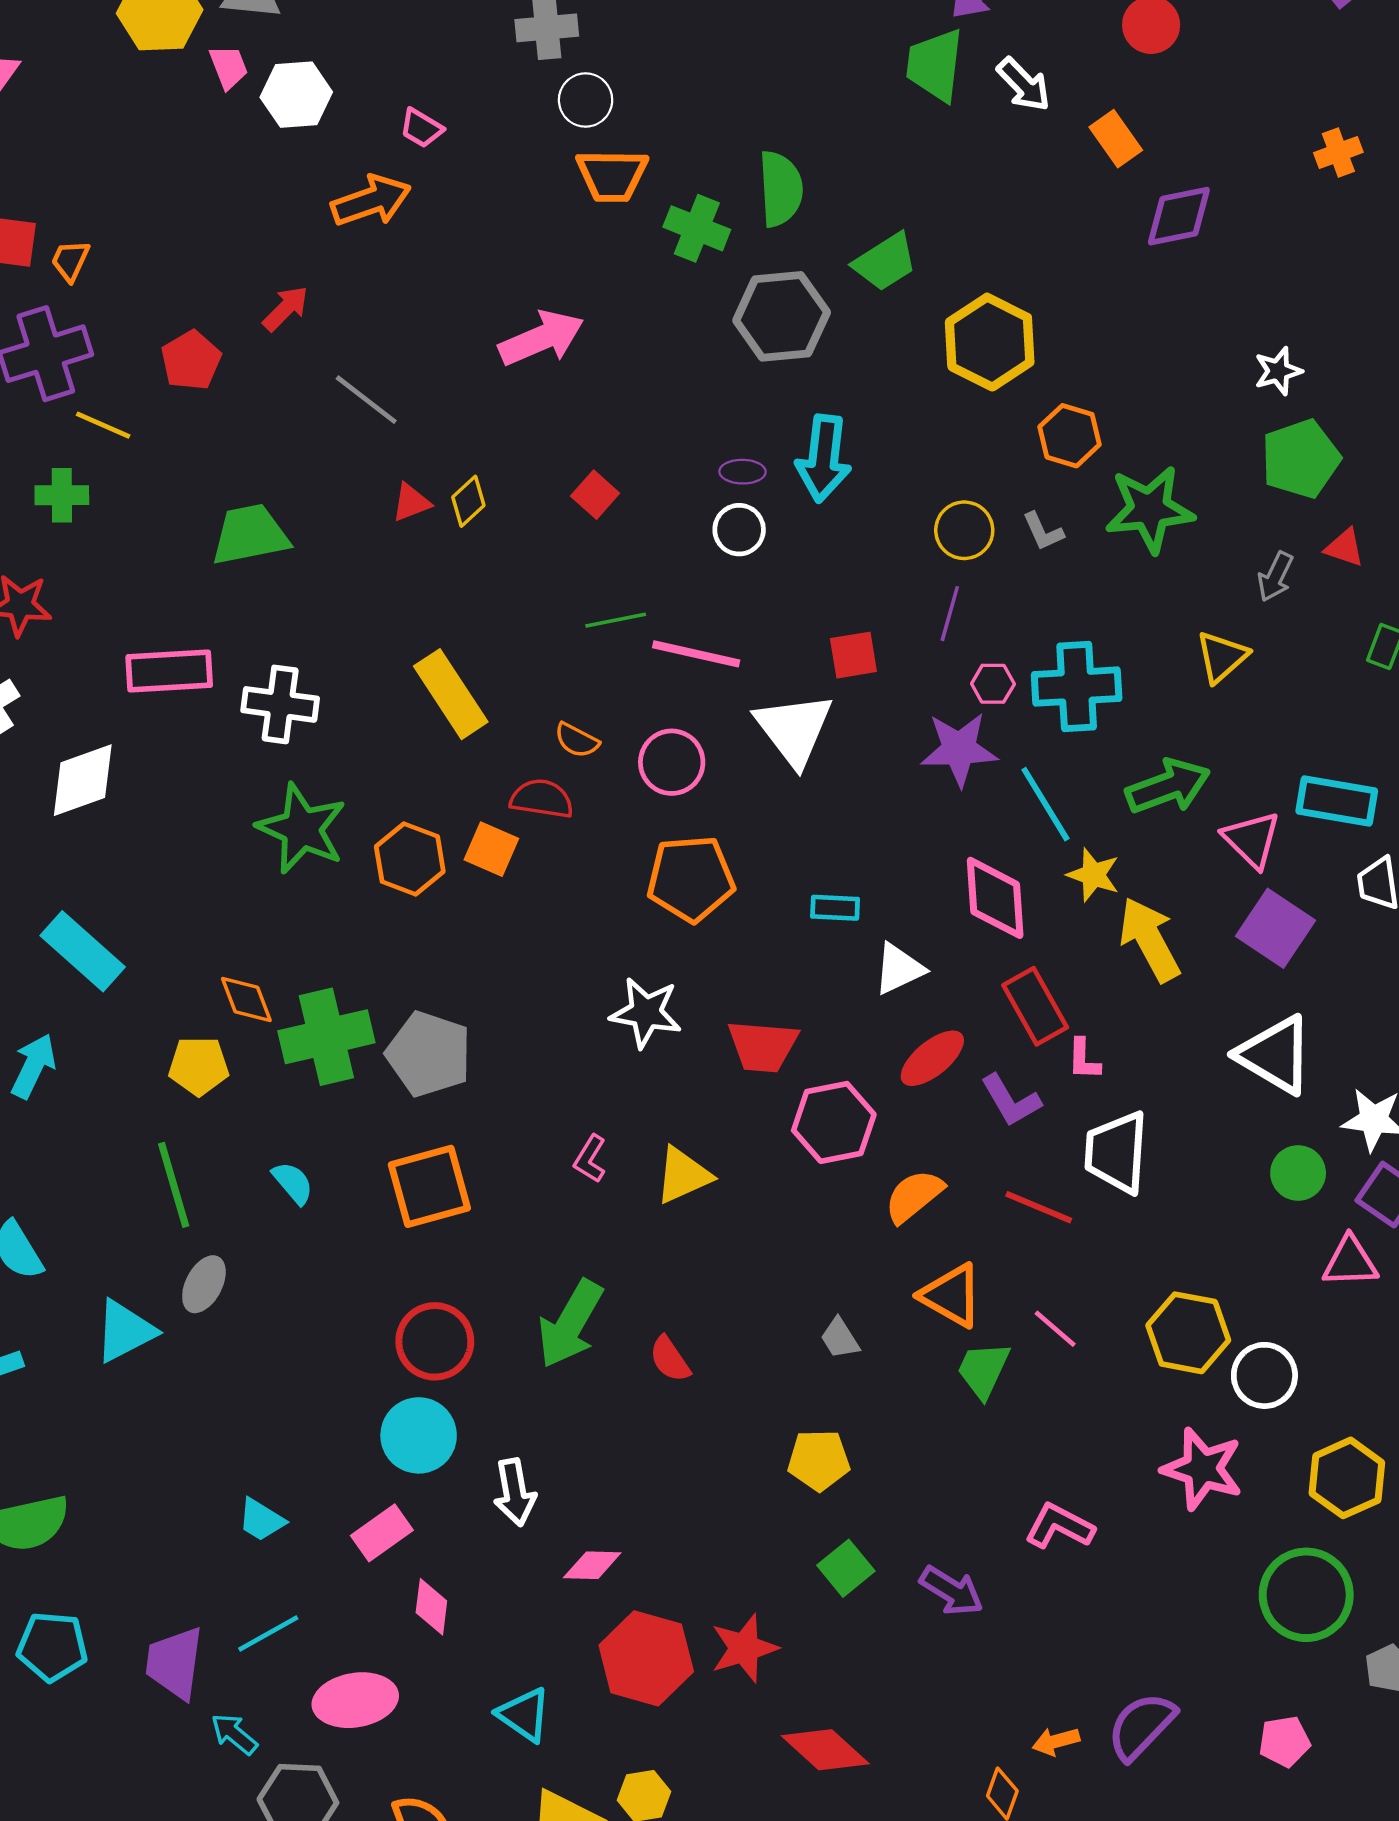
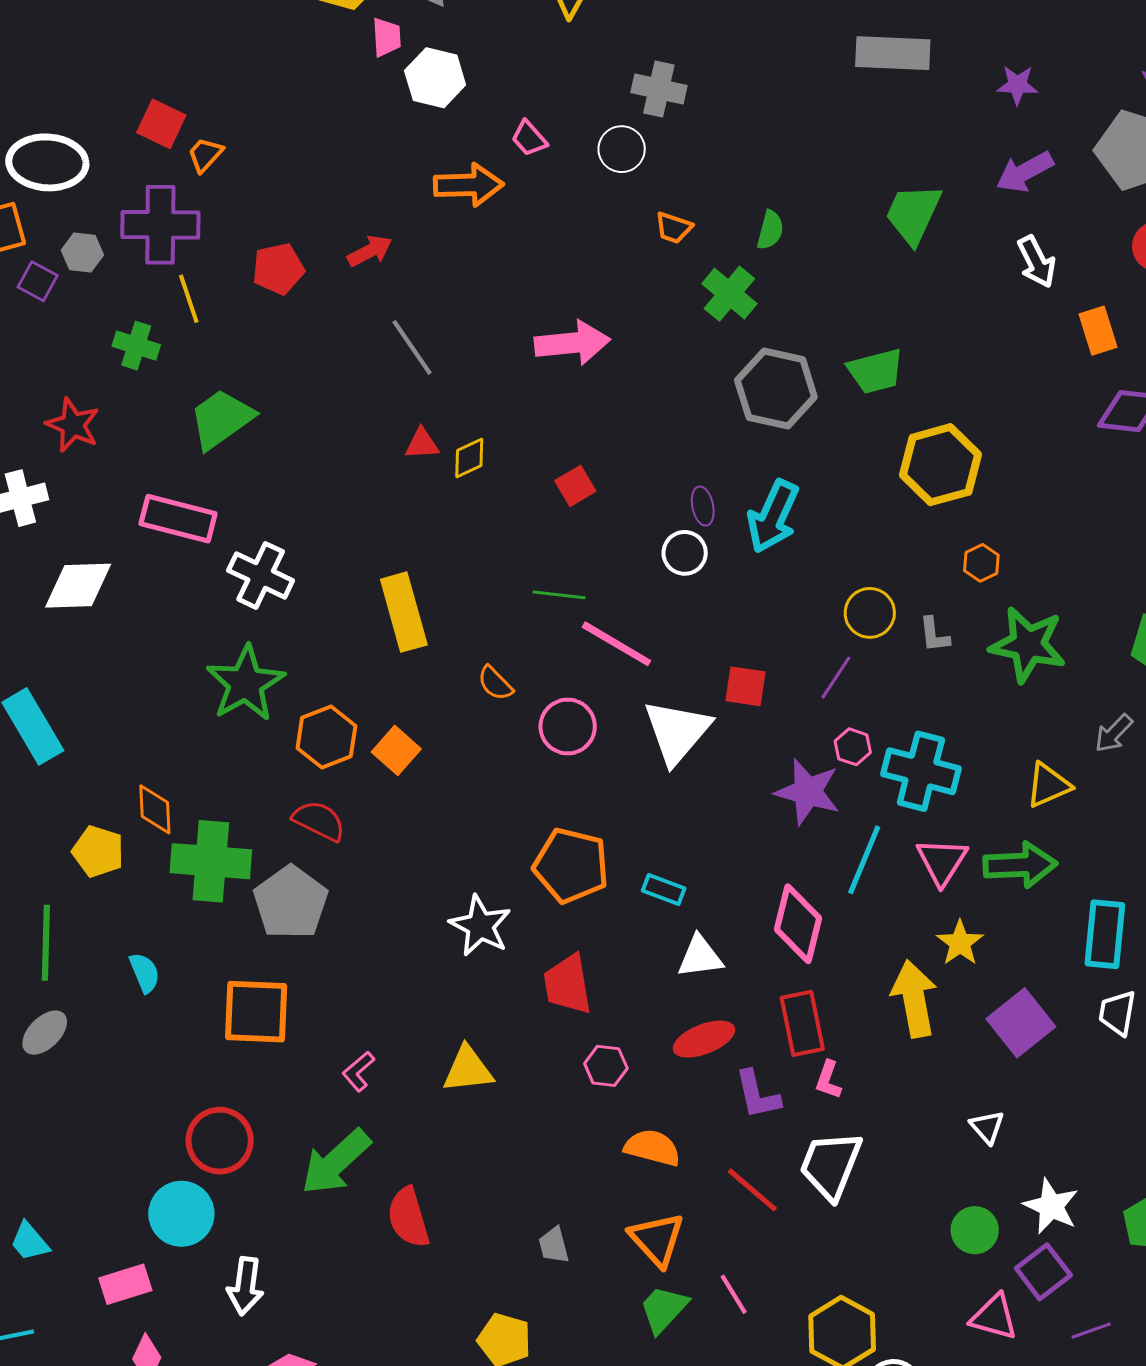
green trapezoid: (935, 65) -> (913, 214), moved
white circle: (586, 100) -> (622, 149), moved
orange trapezoid: (612, 175) -> (674, 228), size x0.6
green semicircle: (781, 189) -> (770, 230), moved, size x0.6
yellow line: (103, 425) -> (189, 299), turned 30
orange hexagon: (1069, 436) -> (981, 563), size x0.7
purple ellipse: (743, 472) -> (703, 506), turned 60
green trapezoid: (250, 535) -> (221, 419), moved, turned -42
green arrow: (1168, 786) -> (1020, 865), moved
red semicircle: (542, 799) -> (319, 821), moved
cyan rectangle: (1337, 801) -> (1105, 934), turned 68
cyan line: (1045, 804) -> (864, 860), turned 36
pink triangle: (1252, 840) -> (942, 861), moved
yellow star: (1093, 875) -> (960, 943), moved
orange pentagon: (691, 879) -> (571, 866), moved
red trapezoid: (763, 1046) -> (568, 984), turned 58
white triangle: (1275, 1055) -> (987, 1127), size x0.5
pink hexagon: (834, 1122) -> (606, 1066), size x0.6
pink L-shape: (590, 1159) -> (358, 1071), moved
orange semicircle: (914, 1196) -> (652, 1148), turned 36
red semicircle: (670, 1359) -> (408, 1217), size x1.4

